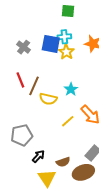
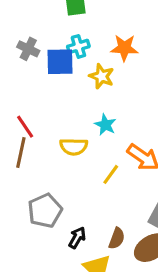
gray cross: (24, 47) -> (28, 49), moved
yellow star: (66, 52) -> (102, 76), moved
brown line: (34, 86) -> (21, 153), moved
brown semicircle: (63, 162) -> (117, 238), turned -40

